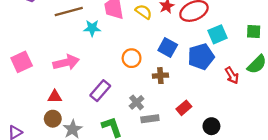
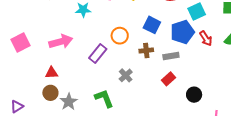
red arrow: (232, 75) -> (206, 39), moved
purple rectangle: (100, 91) -> (98, 53), moved
gray rectangle: (150, 119) -> (171, 56), moved

